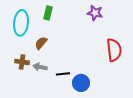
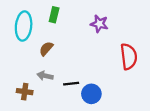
purple star: (95, 13) -> (99, 24), moved
brown cross: (22, 62) -> (25, 92), moved

